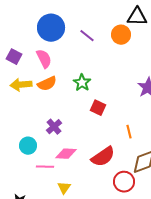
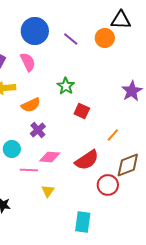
orange semicircle: (47, 84) -> (31, 105), moved
orange line: (129, 132) -> (113, 135), turned 56

